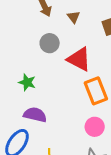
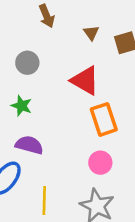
brown triangle: (73, 17) -> (91, 33), moved
gray circle: (50, 43) -> (27, 63), moved

